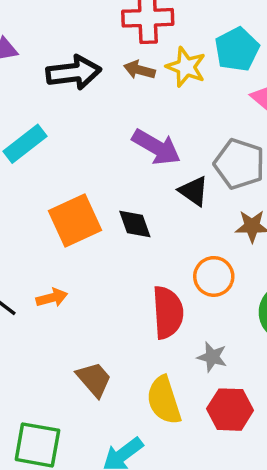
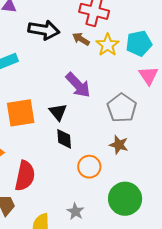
black triangle: (194, 191) -> (58, 112), moved
black diamond: (135, 224) -> (64, 139), moved
red semicircle: (168, 312) -> (25, 176), moved

